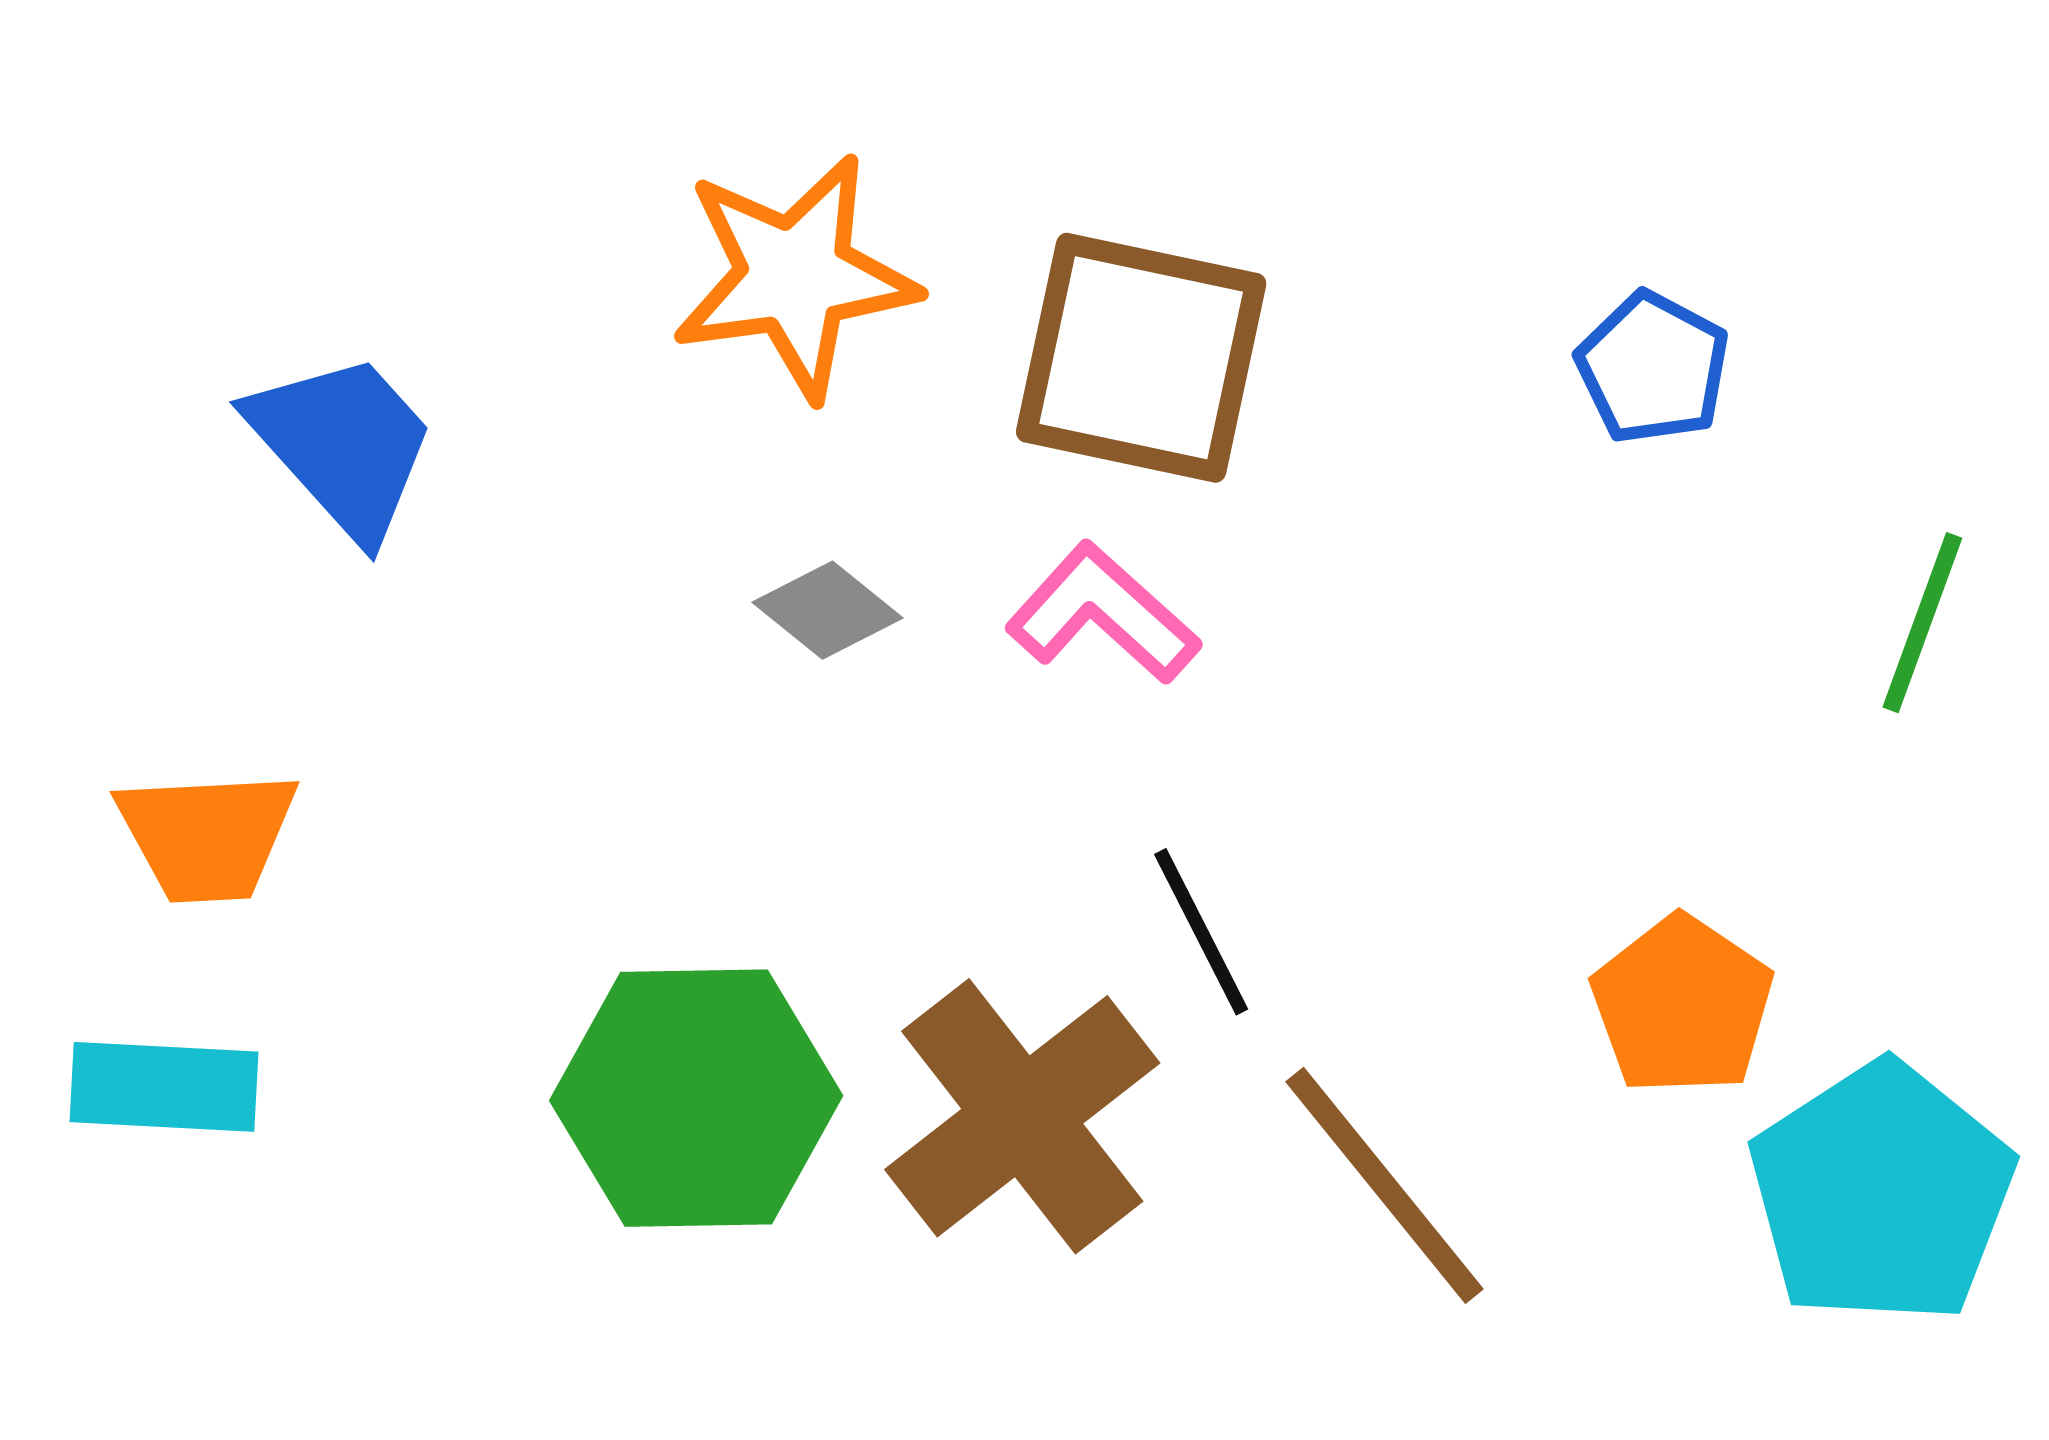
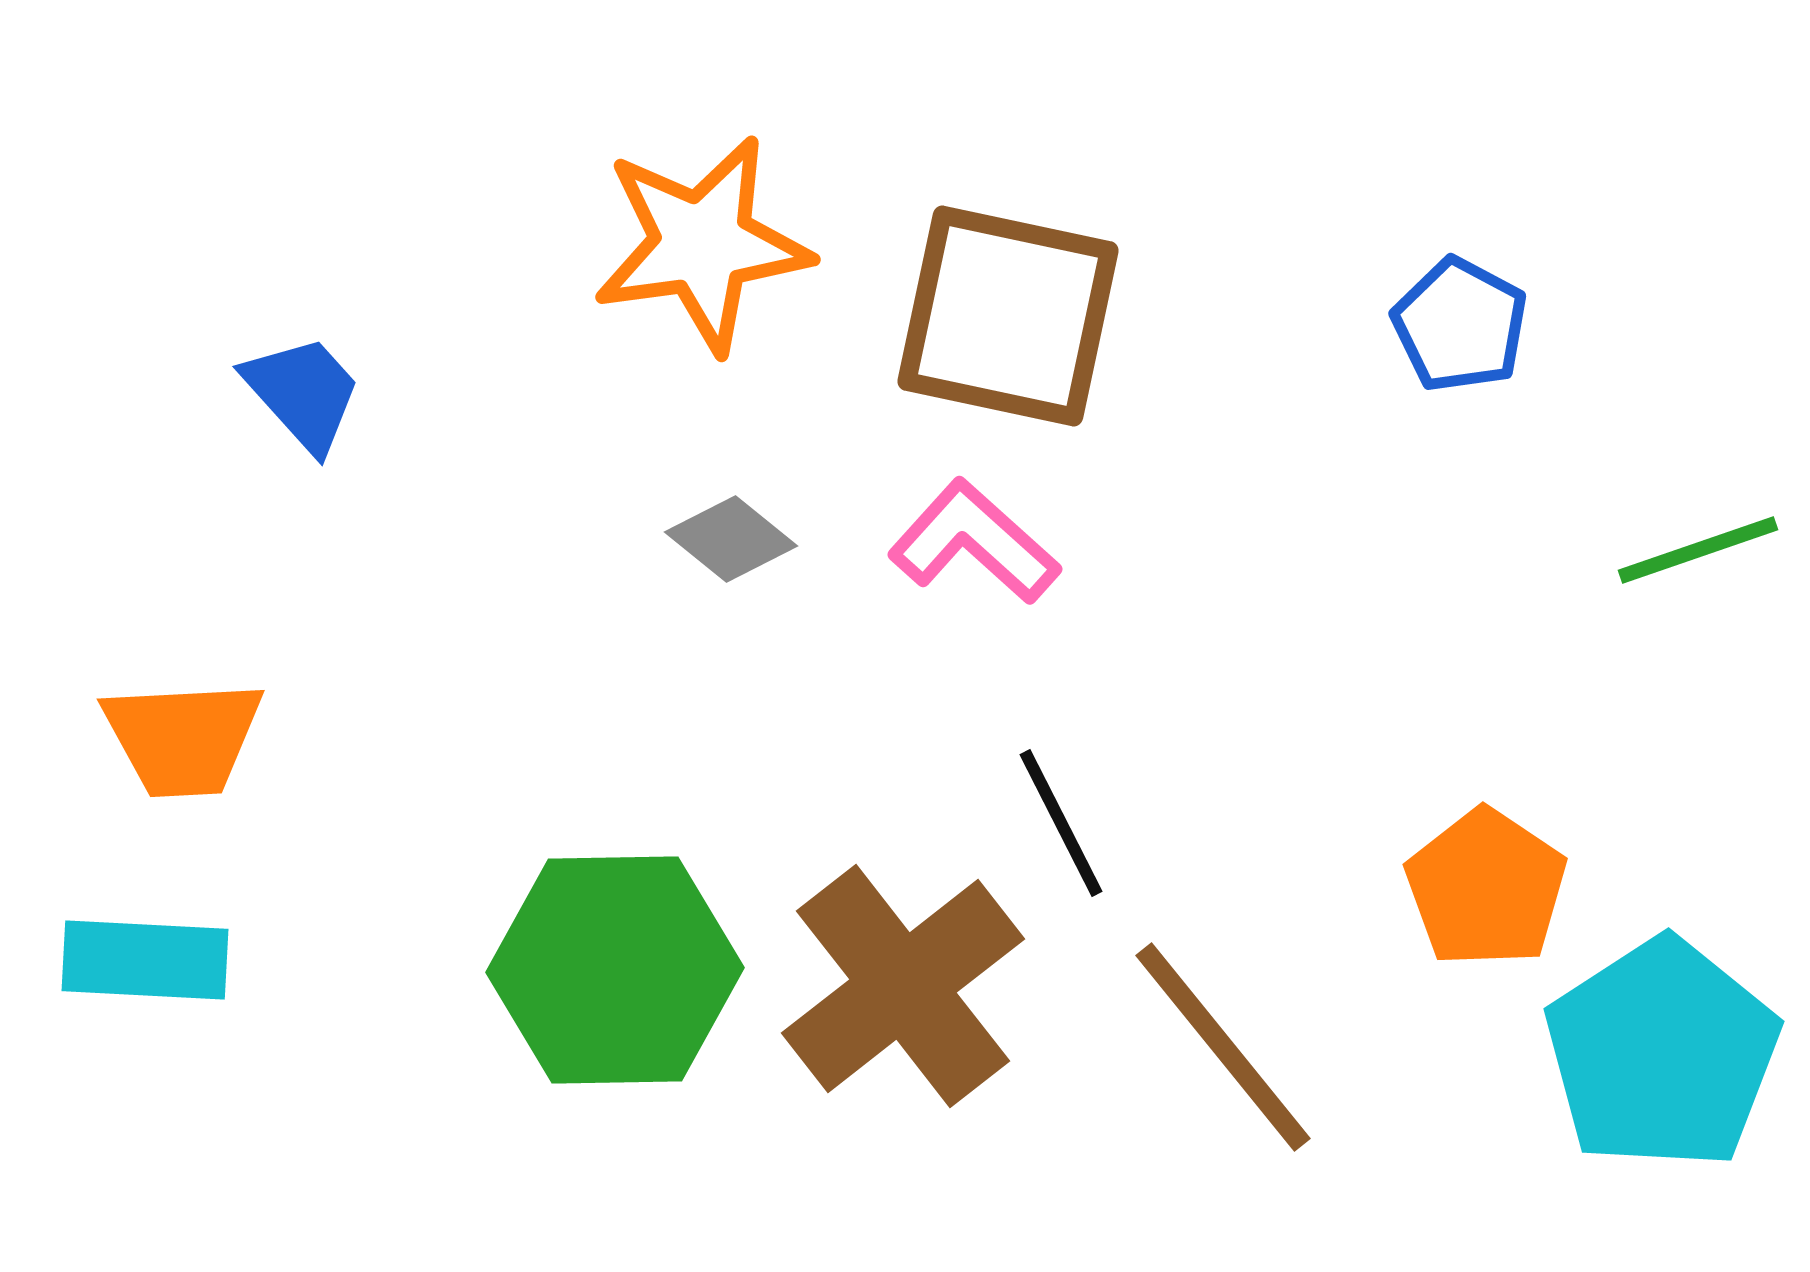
blue trapezoid: (343, 445) -> (303, 393), size x0.7
green line: (1922, 623) -> (1698, 550), turned 51

